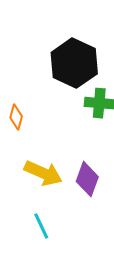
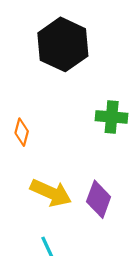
black hexagon: (74, 63) -> (63, 44), moved

